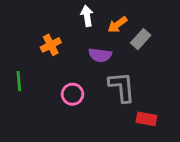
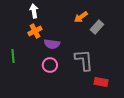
white arrow: (87, 16) -> (34, 11), moved
purple semicircle: (100, 55) -> (52, 44), moved

